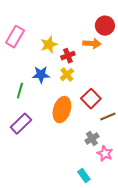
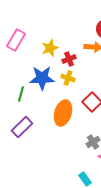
blue star: (41, 75) -> (42, 78), size x1.4
yellow cross: (67, 75) -> (68, 78), turned -32

